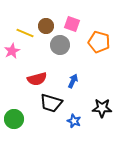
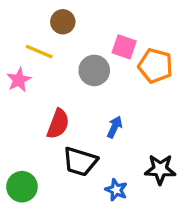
pink square: (72, 24) -> (124, 47), moved
brown circle: (46, 26) -> (63, 22), moved
red semicircle: (37, 79) -> (58, 124), turned -54

